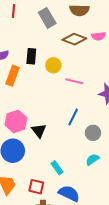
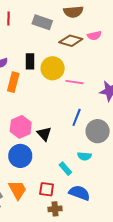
gray rectangle: (47, 18) -> (42, 22), turned -36
yellow circle: (53, 65) -> (53, 68), size x1.5
gray circle: (93, 133) -> (98, 131), size x1.5
cyan semicircle: (92, 159) -> (84, 156), moved, turned -136

